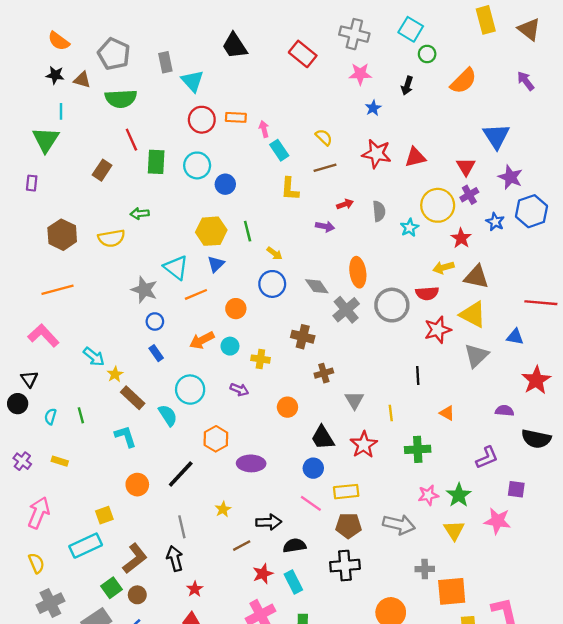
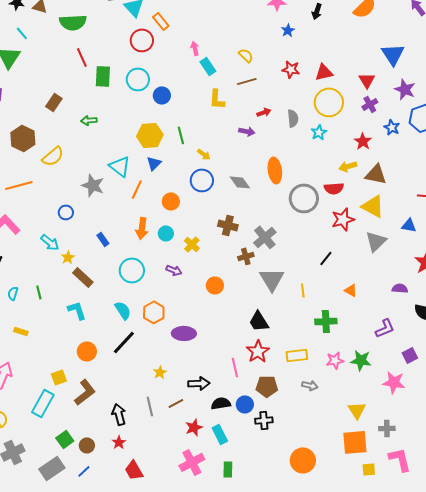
cyan line: (61, 111) -> (22, 33), turned -40
orange rectangle: (236, 117) -> (161, 21), moved, turned 48
red star: (377, 154) -> (291, 69), size x0.7
brown rectangle: (102, 170) -> (54, 102), moved
yellow circle: (438, 205) -> (329, 102), moved
yellow semicircle: (111, 238) -> (53, 156), moved, turned -30
orange line: (196, 294) -> (137, 189), turned -42
gray cross: (346, 310) -> (265, 237), moved
blue circle: (155, 321) -> (66, 212), moved
orange arrow: (202, 340) -> (142, 228), turned -55
yellow cross: (260, 359) -> (192, 244), turned 35
black line: (418, 375) -> (326, 258), turned 42
gray triangle: (354, 400) -> (272, 279), size x1.5
cyan semicircle: (168, 415) -> (123, 310), moved
black trapezoid: (323, 438) -> (259, 321), moved
red star: (364, 445) -> (258, 351), moved
blue circle: (313, 468) -> (245, 404), moved
purple square: (516, 489) -> (410, 355), turned -35
yellow rectangle: (346, 492) -> (297, 355), moved
green star: (459, 495) -> (361, 360), turned -30
pink line: (311, 503) -> (235, 367), turned 42
gray arrow: (399, 524) -> (310, 385), size x0.6
gray line: (182, 527) -> (150, 406), moved
yellow triangle: (454, 530) -> (357, 410), moved
cyan rectangle: (86, 546) -> (43, 403), turned -36
brown L-shape: (135, 558) -> (85, 392), moved
black cross: (345, 566) -> (264, 420), size x0.7
gray cross: (425, 569) -> (387, 428), moved
red star: (195, 589) -> (119, 442), moved

